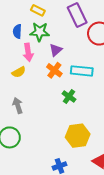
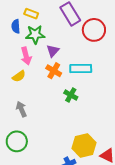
blue semicircle: (17, 31) -> (16, 26), moved
yellow hexagon: (78, 136) -> (84, 145), moved

